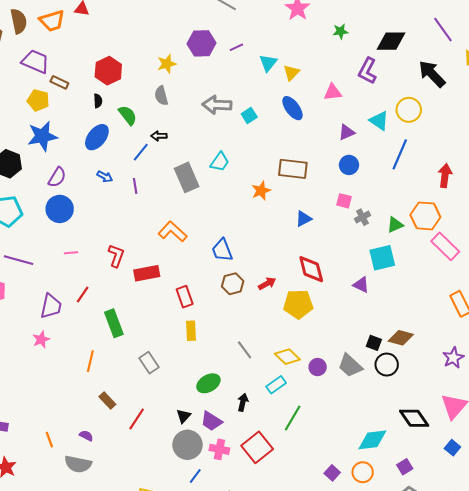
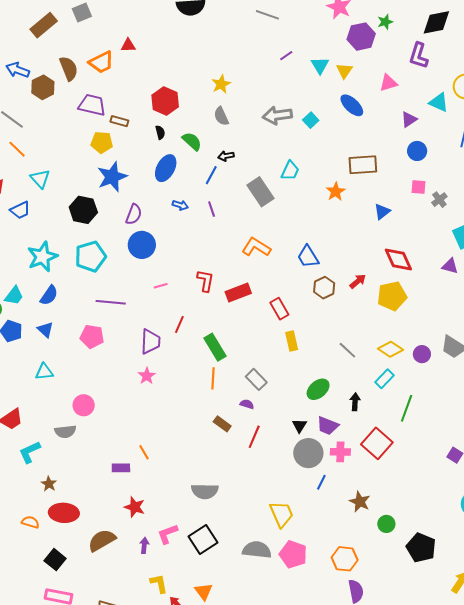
purple hexagon: (201, 43) -> (361, 37), moved
orange line: (90, 361) -> (213, 378), moved
purple semicircle: (86, 436) -> (247, 404), moved
orange line: (49, 440) -> (144, 452), moved

